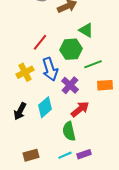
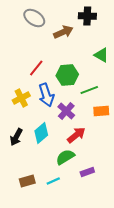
green triangle: (86, 30) -> (101, 55), moved
green semicircle: (69, 131) -> (65, 157), turned 72
purple rectangle: (84, 154) -> (87, 172), moved
cyan line: (65, 155) -> (53, 181), moved

